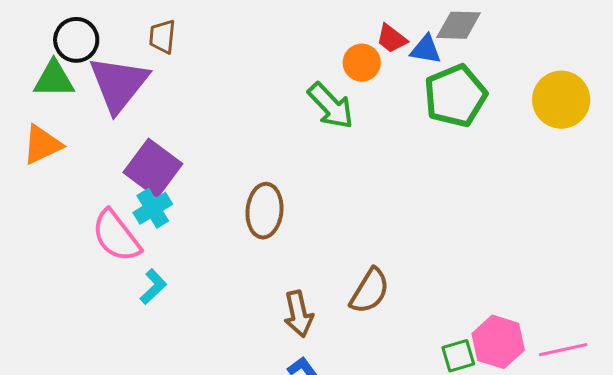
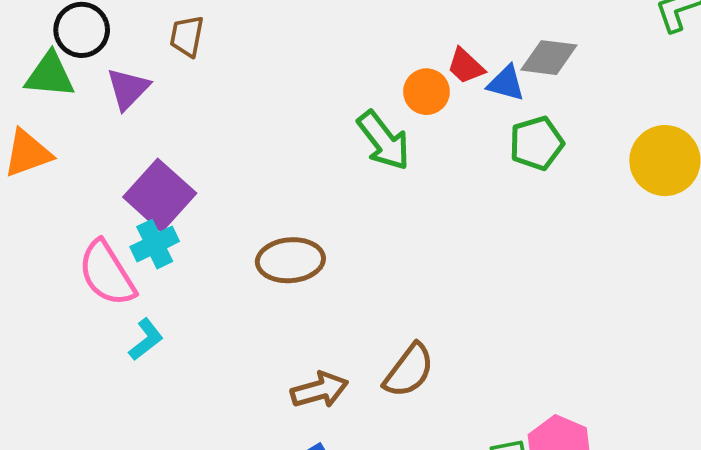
purple triangle: (119, 84) -> (128, 89), size x0.6
green pentagon: (455, 96) -> (536, 143), size x0.7
brown ellipse: (264, 211) -> (290, 260), turned 74
brown arrow: (299, 314) -> (320, 390), turned -99

